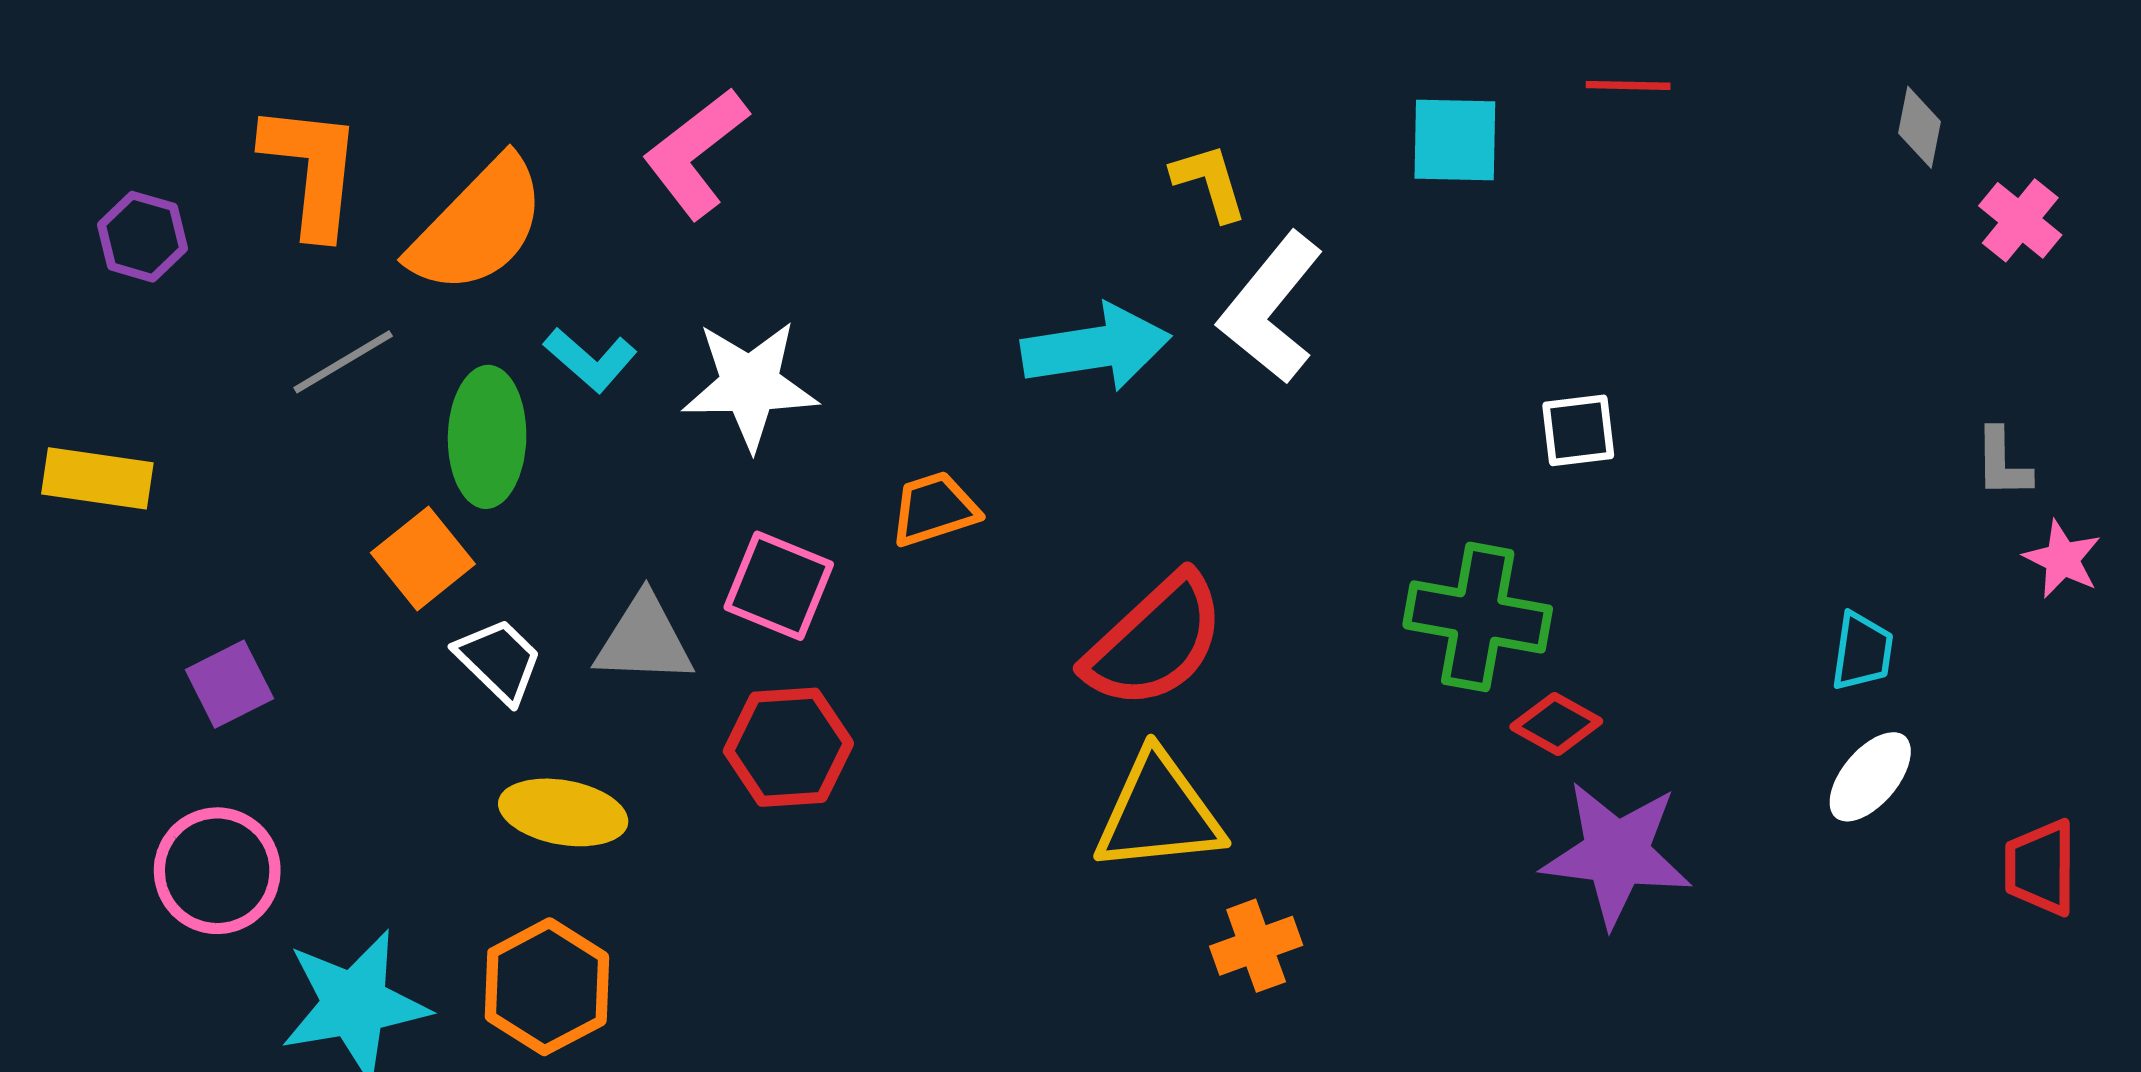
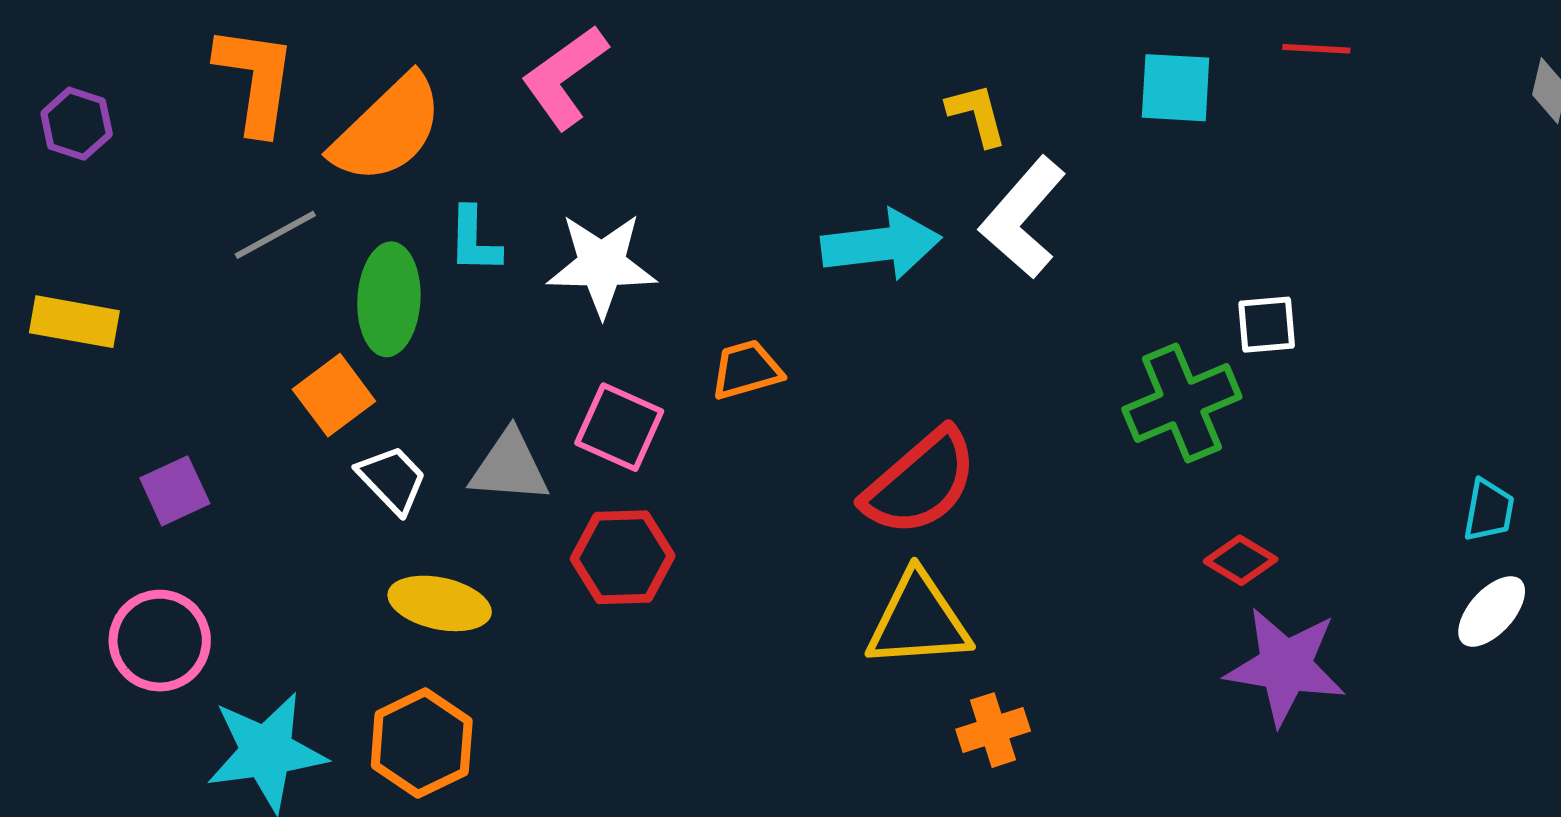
purple hexagon: (142, 237) -> (77, 124), moved
cyan L-shape: (590, 360) -> (474, 240), turned 48
green cross: (1478, 617) -> (1182, 403), moved, turned -35

